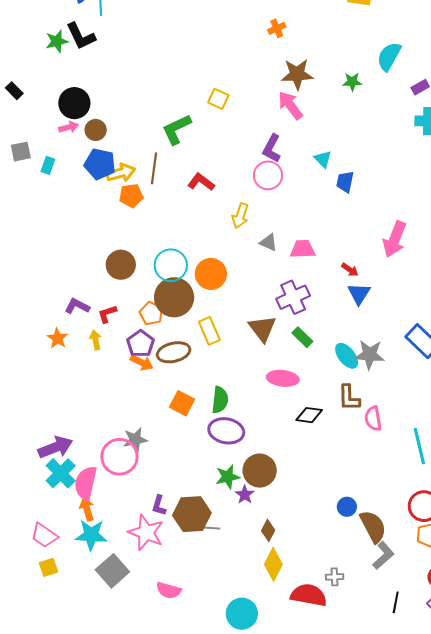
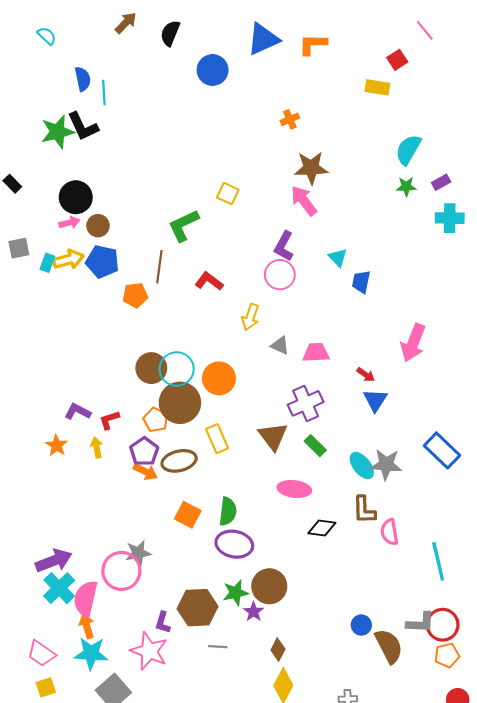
green star: (57, 41) -> (58, 132), size x1.4
green star: (352, 82) -> (406, 187), moved
yellow arrow: (121, 173) -> (69, 260), moved
brown circle: (121, 265) -> (151, 368), moved
brown hexagon: (192, 514) -> (198, 608), moved
gray L-shape: (383, 555) -> (420, 623), moved, turned 44

